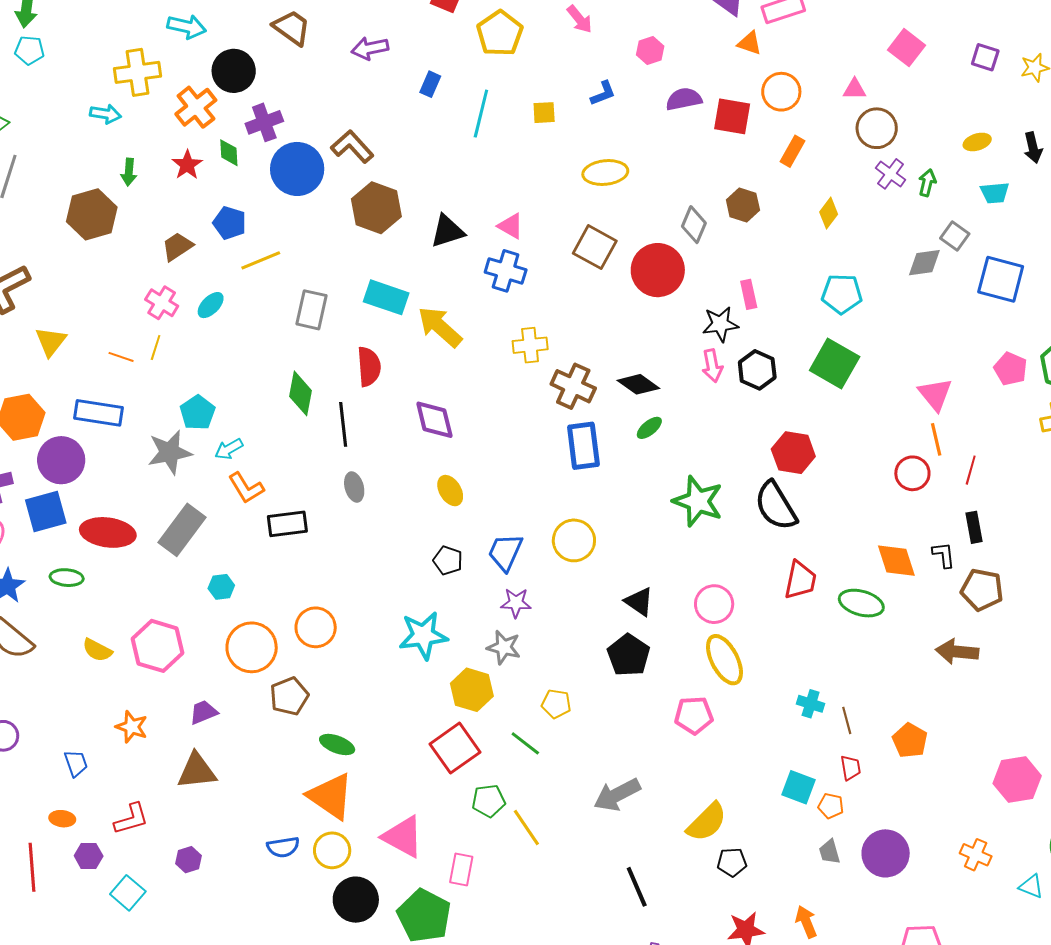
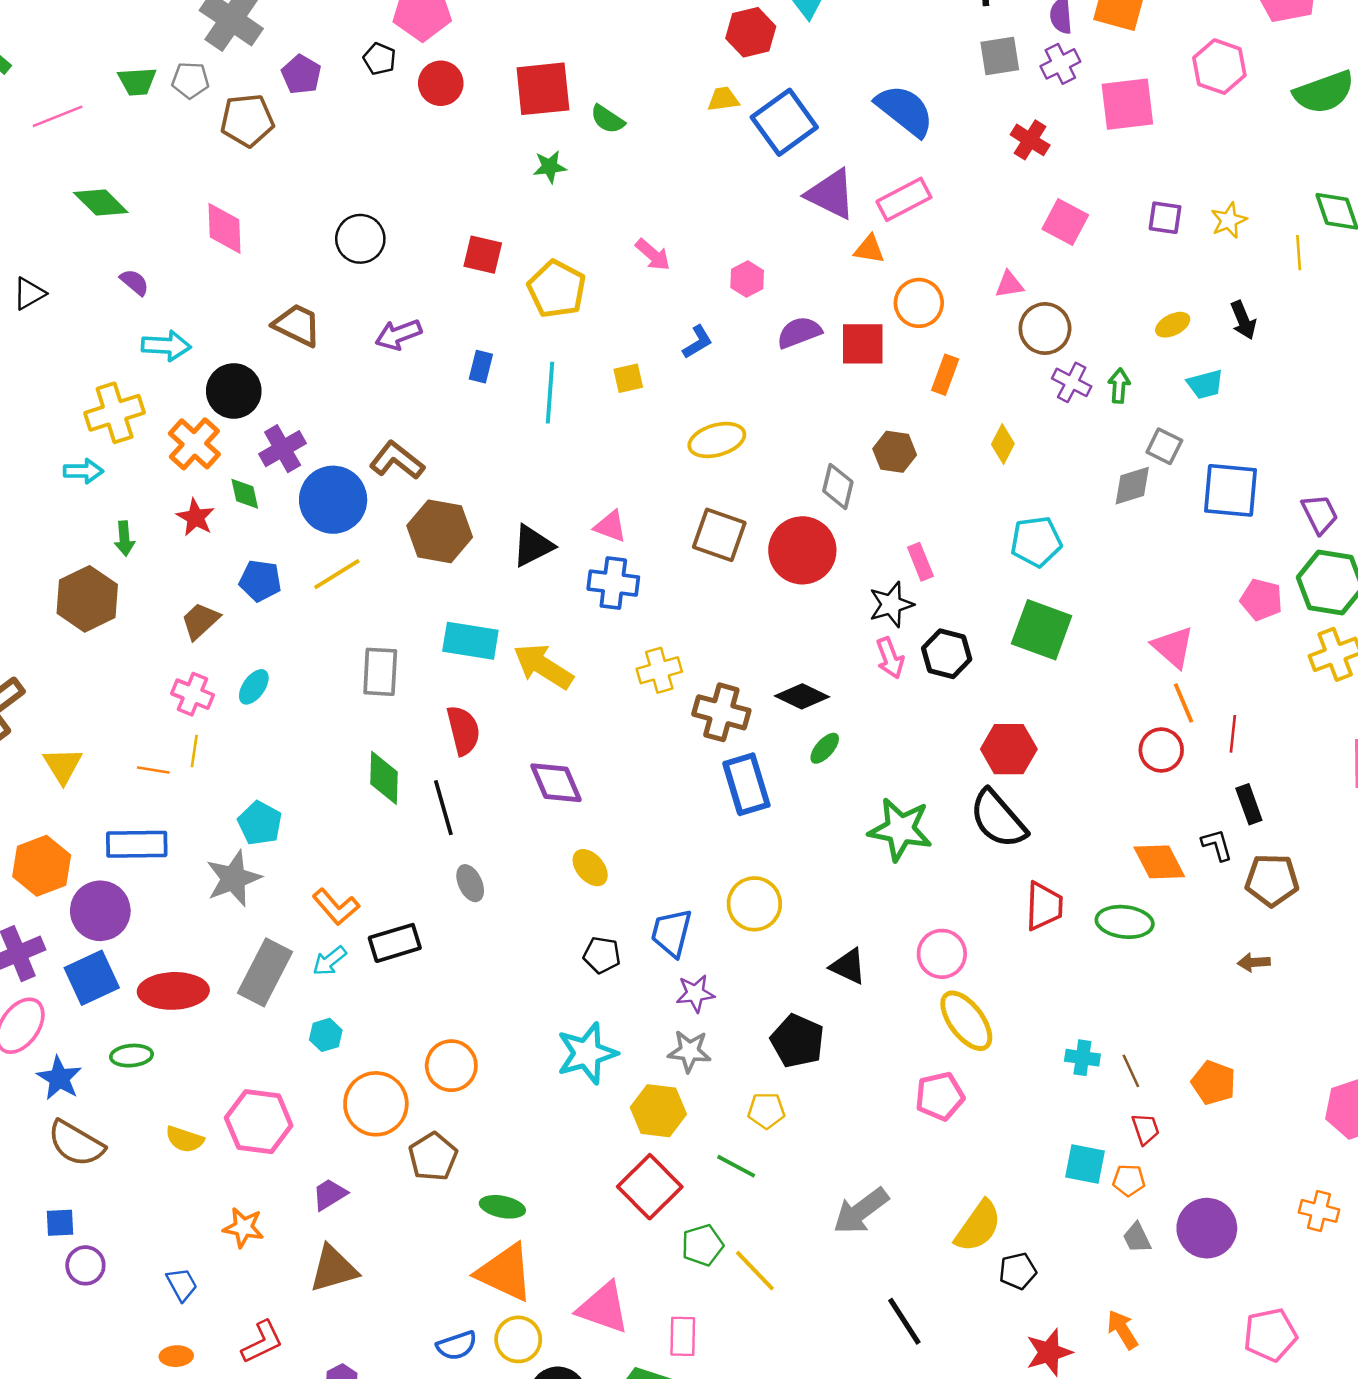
yellow line: (261, 260) -> (337, 574), moved
cyan arrow: (229, 449) -> (330, 961), moved
brown arrow: (957, 652) -> (1254, 962), size x0.6
black pentagon: (629, 655) -> (797, 1041), moved

